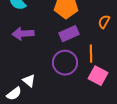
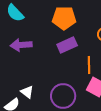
purple circle: (65, 63) -> (63, 96), moved

